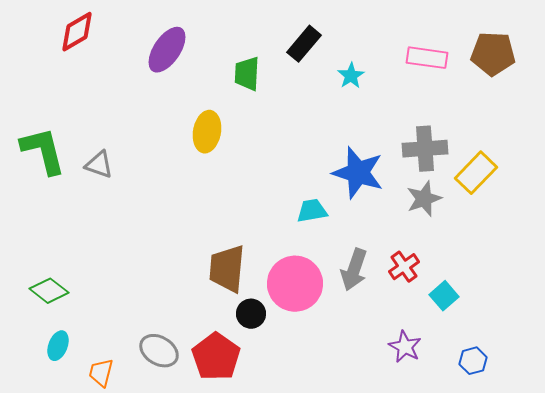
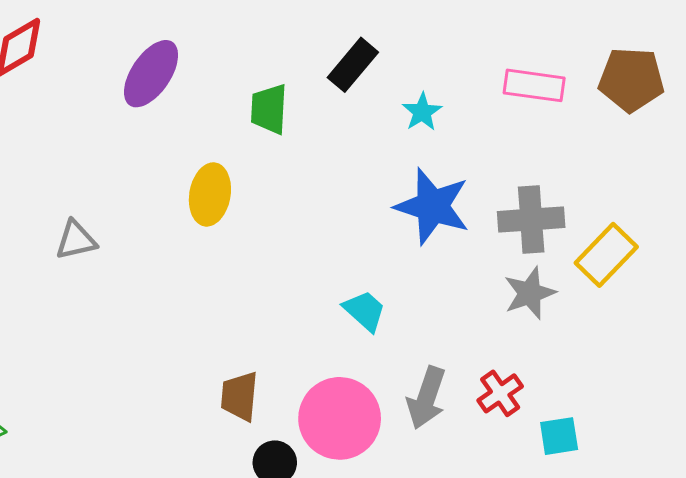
gray triangle: (99, 165) -> (76, 240), moved, turned -32
blue star: (358, 173) -> (432, 206), moved
cyan trapezoid: (312, 211) -> (365, 311), turned 52
brown trapezoid: (227, 269) -> (239, 396), size x0.7
cyan square: (444, 296) -> (559, 436), turned 32

